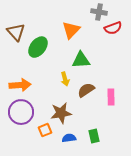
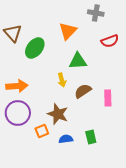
red semicircle: (113, 28) -> (110, 41), moved
brown star: (61, 113) -> (58, 114), turned 30

